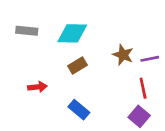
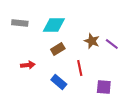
purple line: (150, 59) -> (112, 44), turned 48
red line: (143, 88) -> (80, 68), moved
purple square: (139, 116) -> (104, 87), turned -35

